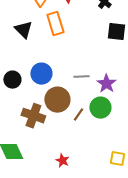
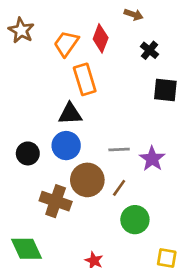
black triangle: (23, 30) -> (70, 114), moved, turned -48
green circle: (100, 108) -> (135, 220), moved
brown line: (78, 115) -> (119, 188), moved

